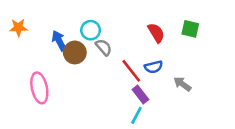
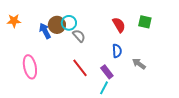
brown circle: (75, 52) -> (57, 25), moved
blue semicircle: (154, 67) -> (117, 51), turned -80
red line: (131, 71) -> (80, 68), moved

